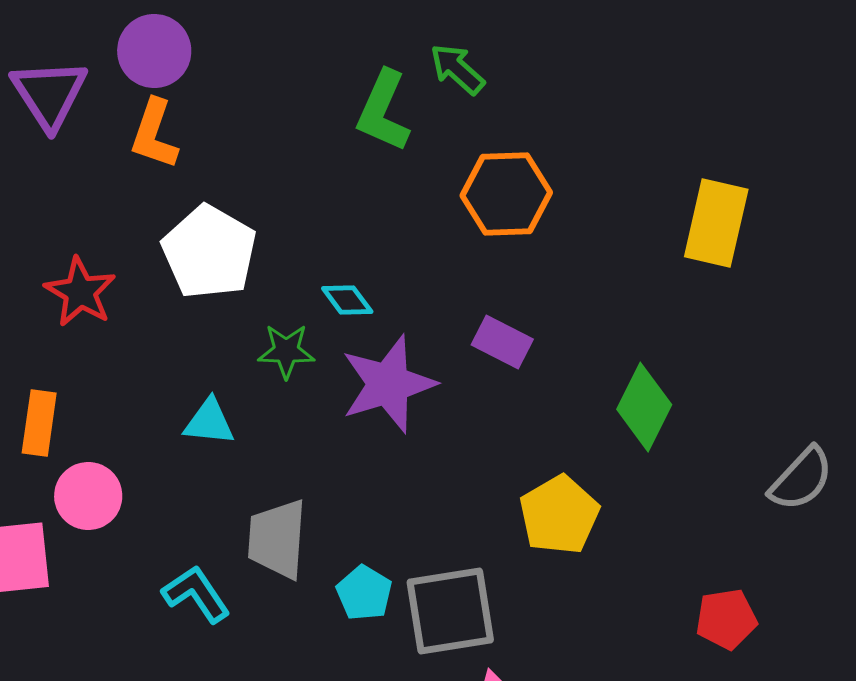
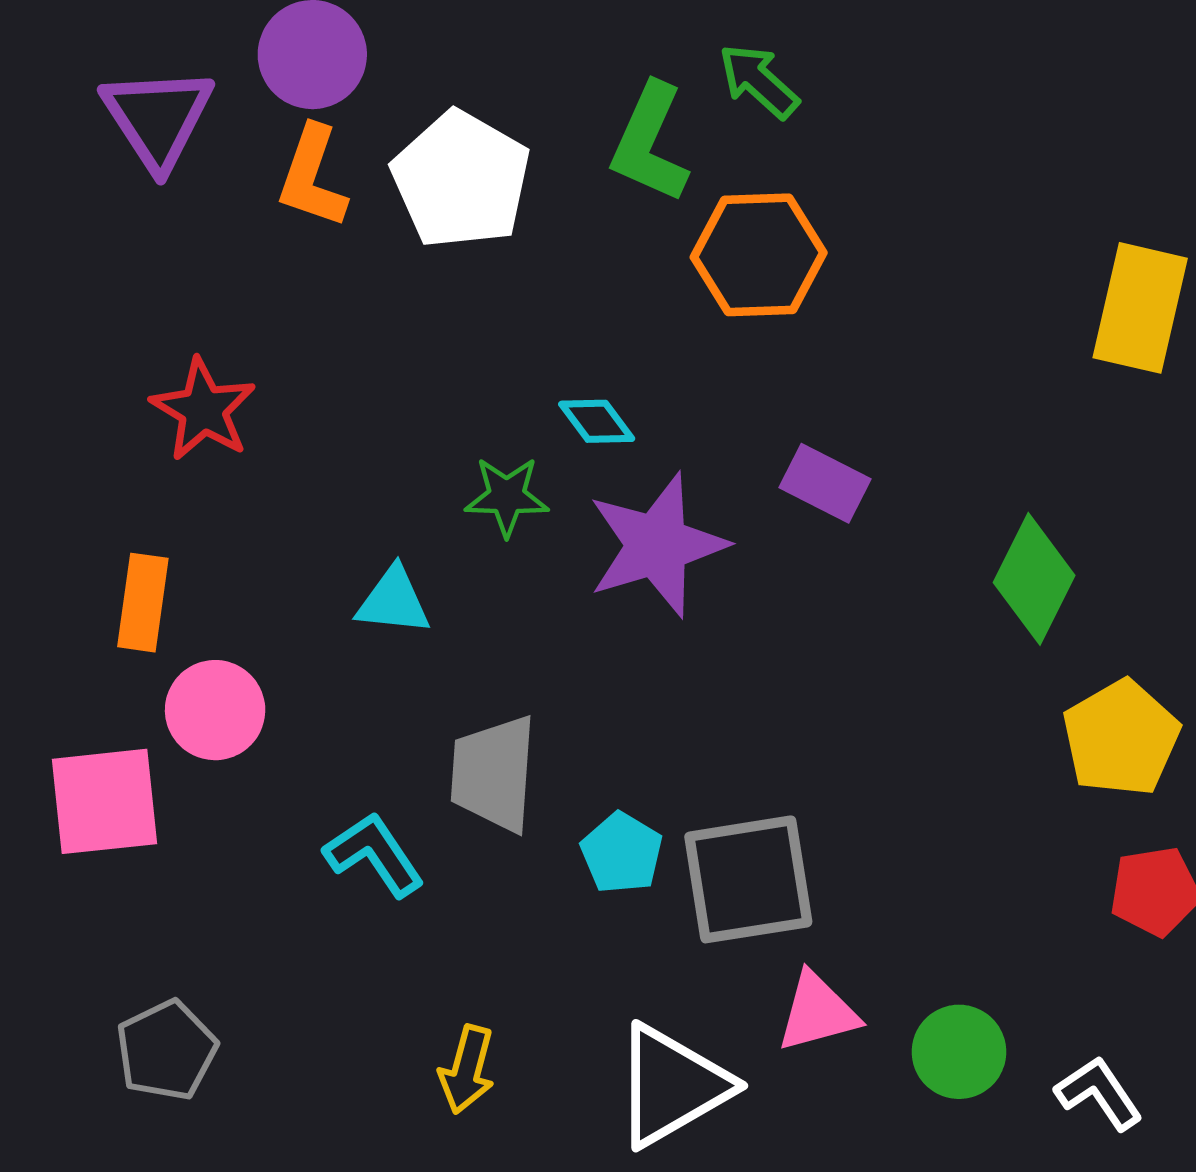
orange hexagon: (506, 194) -> (759, 255), moved
white pentagon: (209, 252) -> (461, 180), moved
yellow pentagon: (559, 515) -> (1121, 738), moved

